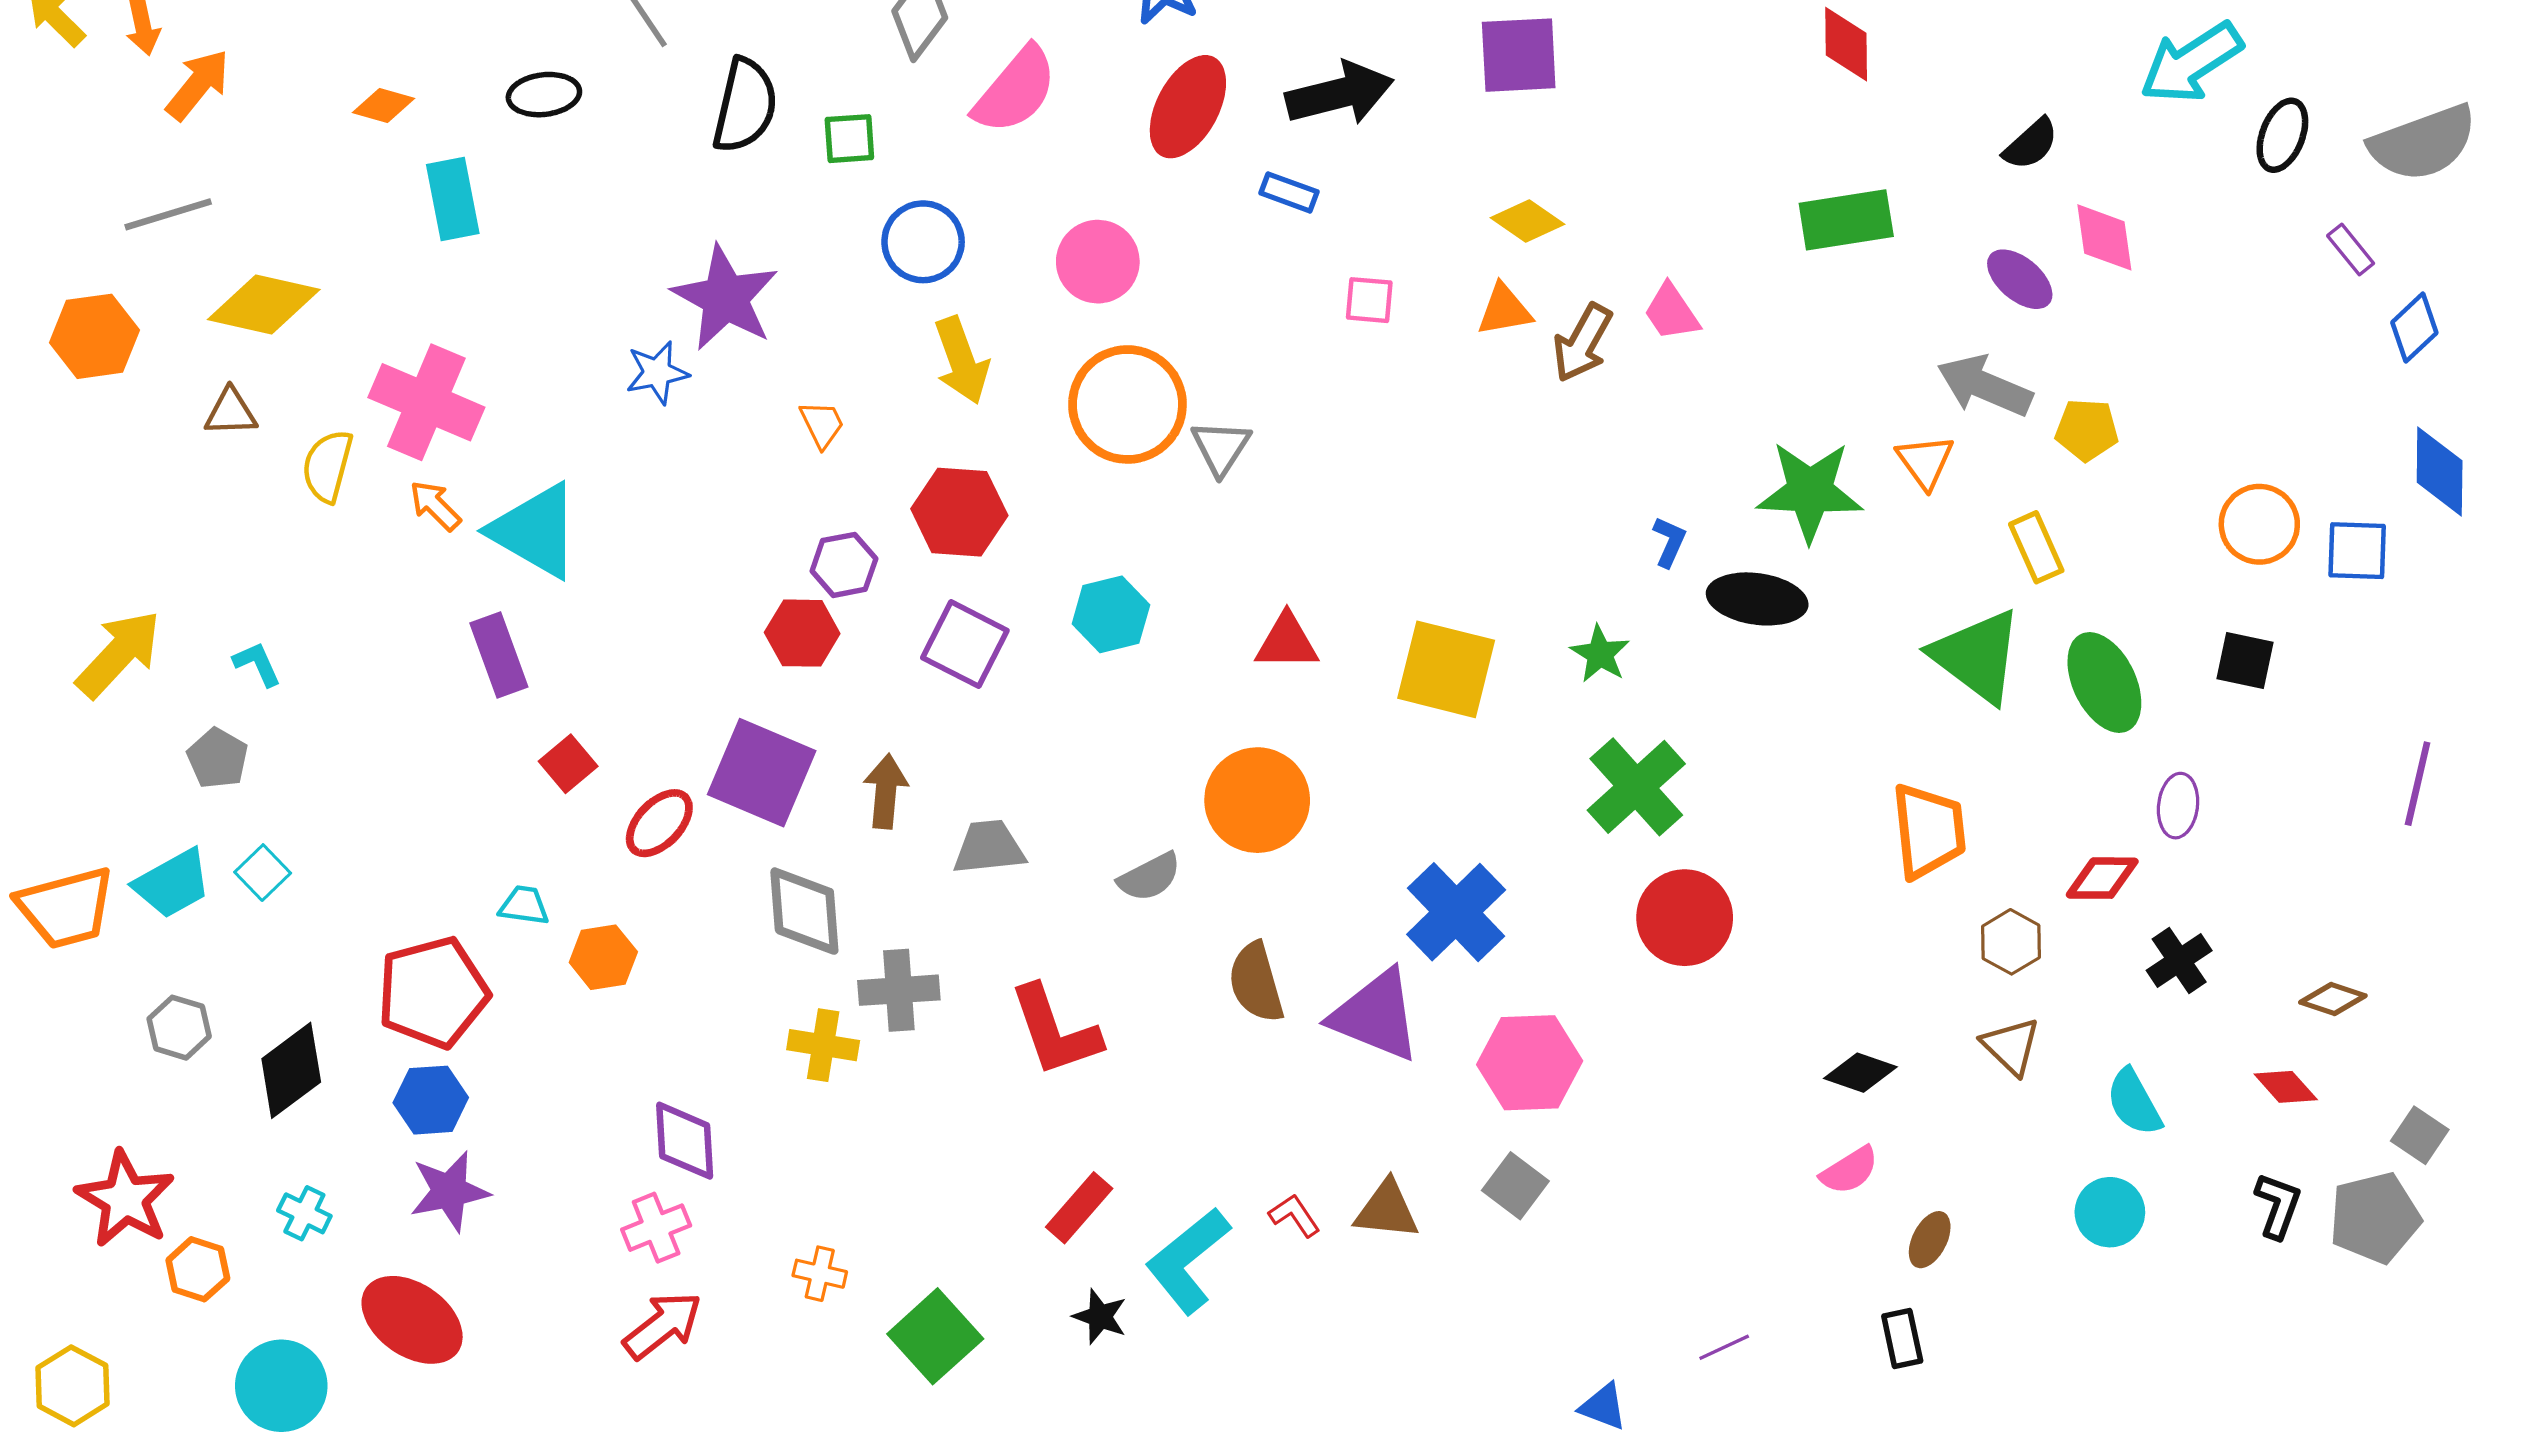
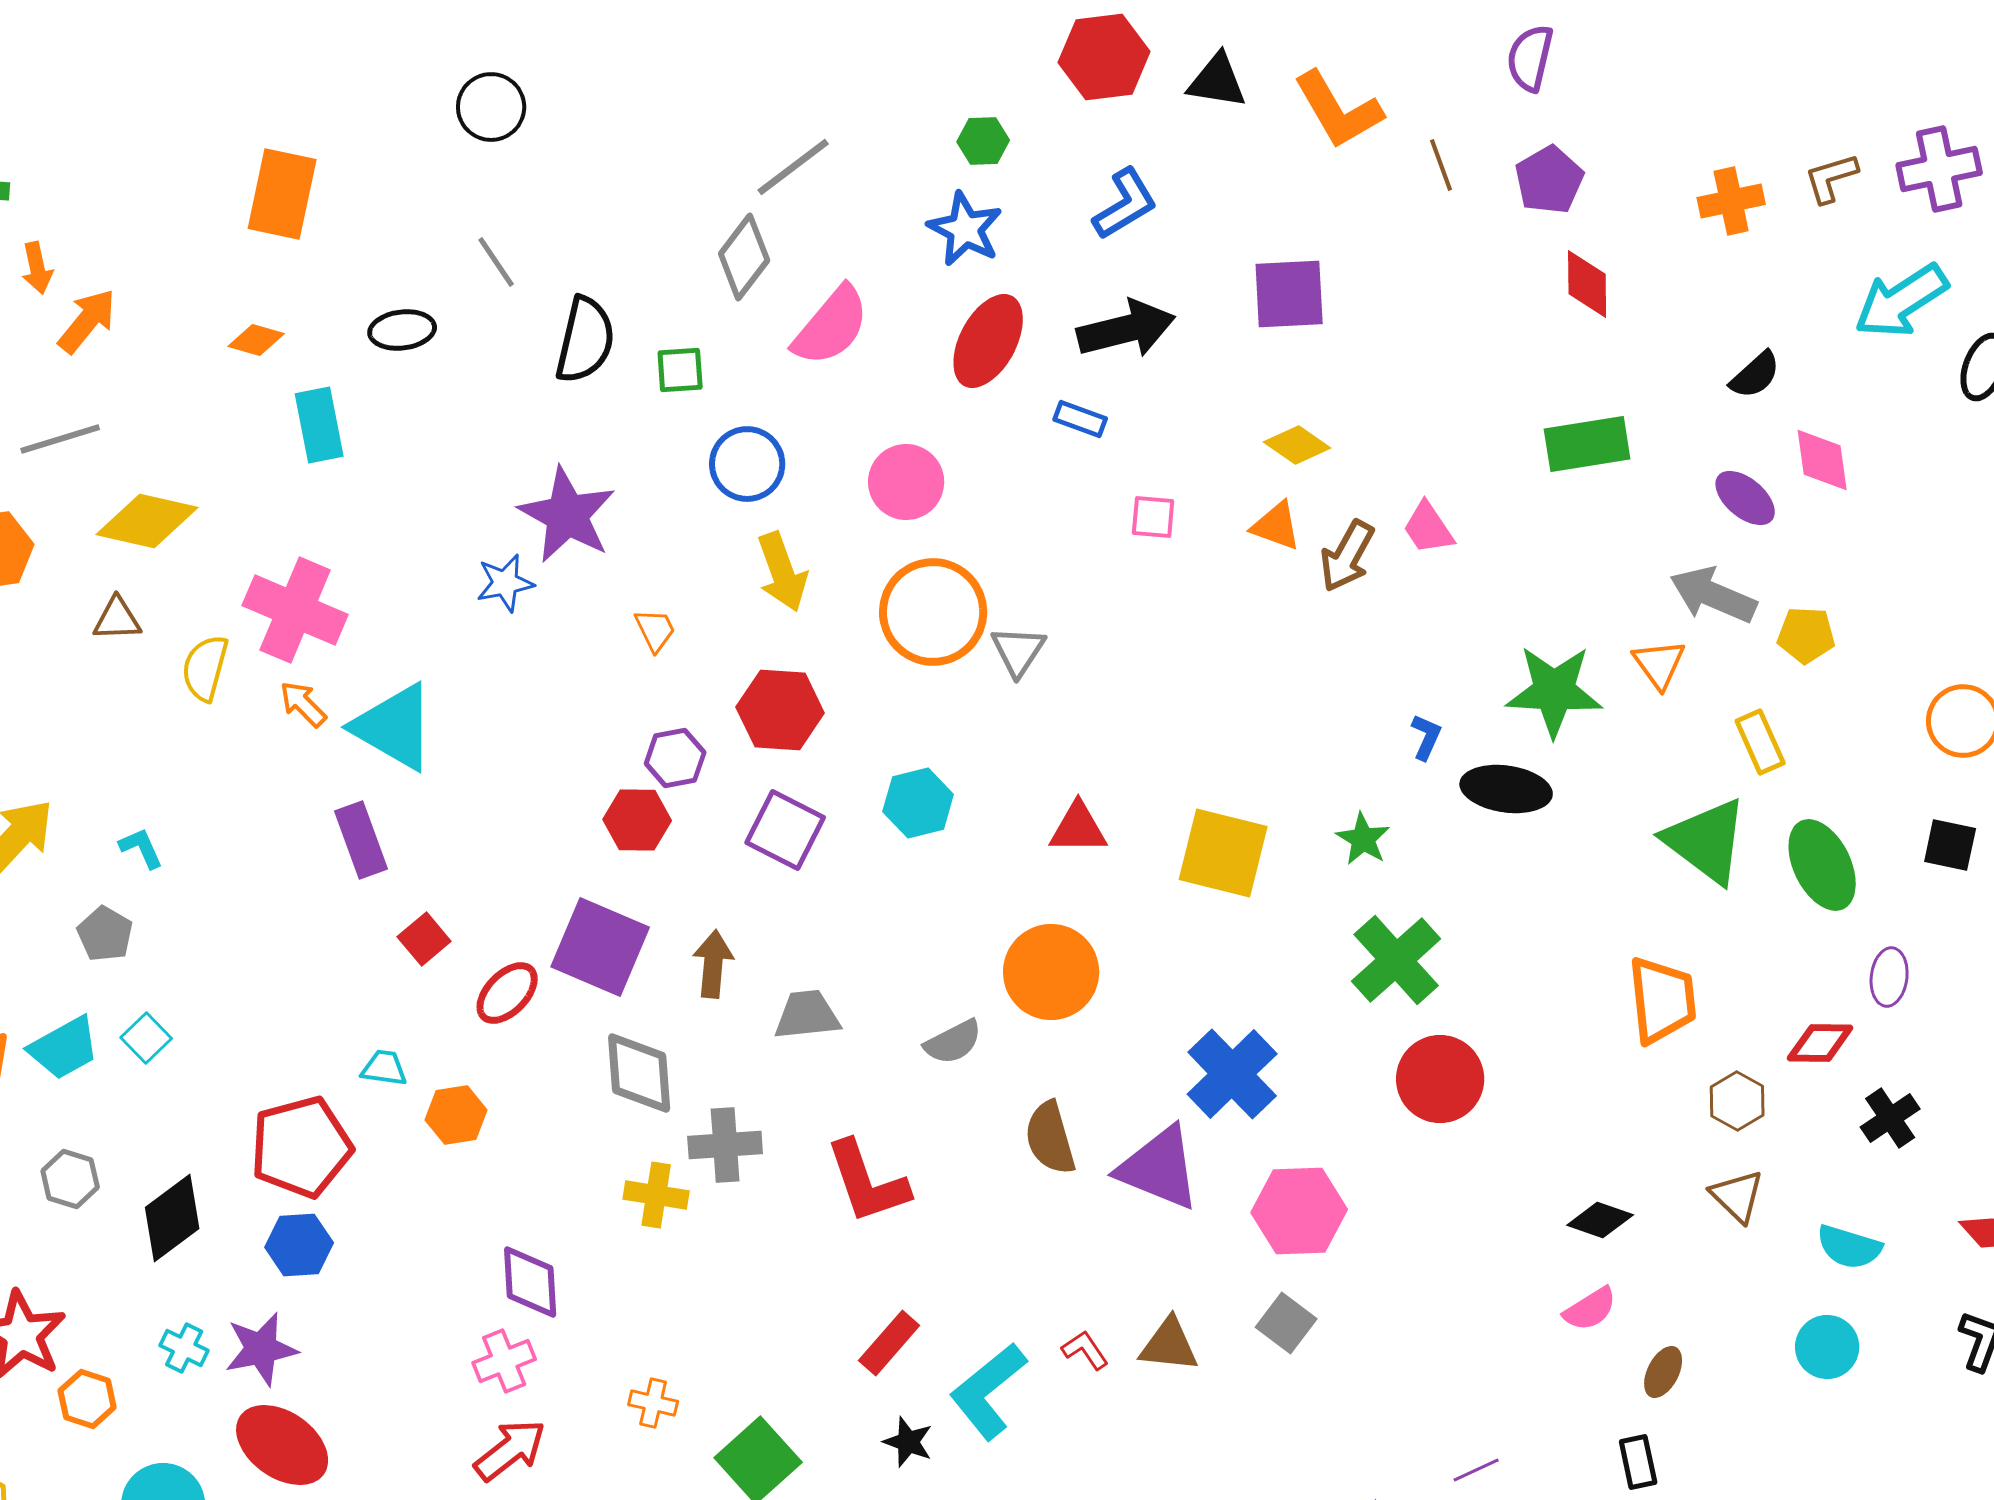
orange triangle: (1504, 310) -> (1276, 526), turned 30
cyan semicircle: (2134, 1102) -> (1849, 1247), turned -44
purple star: (449, 1191) -> (261, 1349), moved

